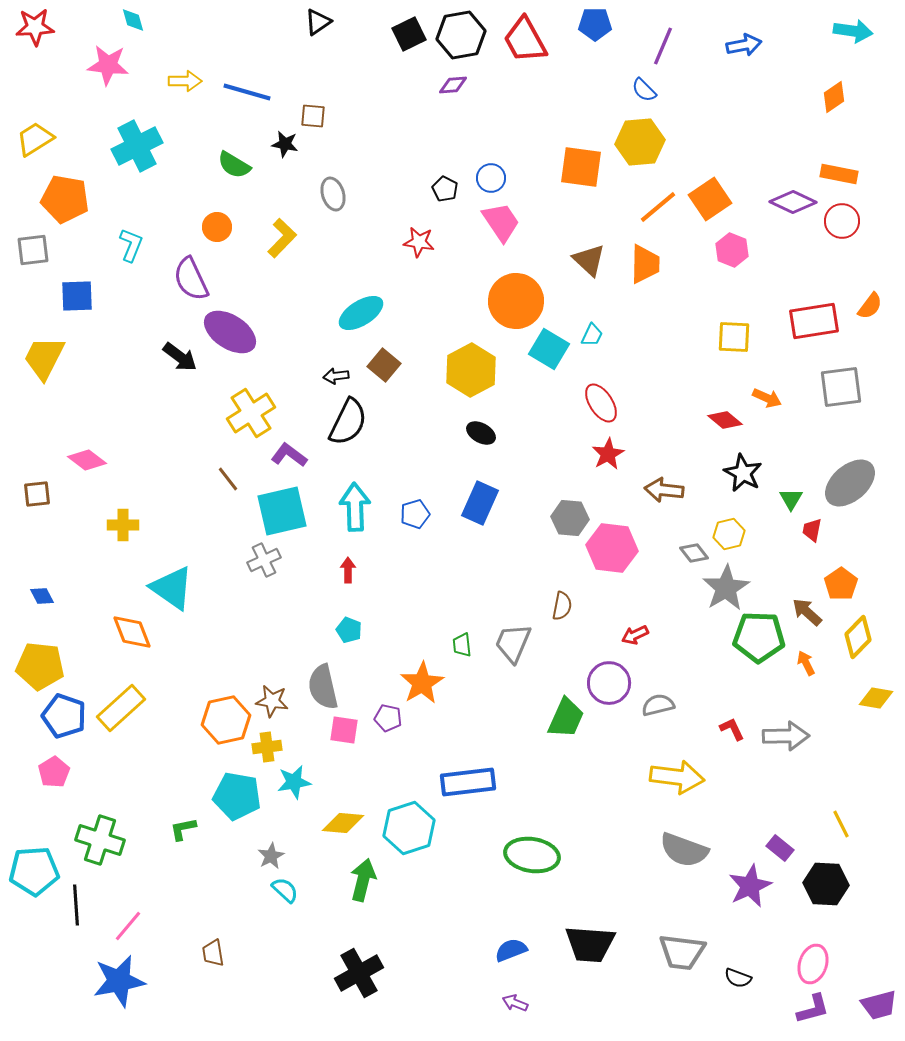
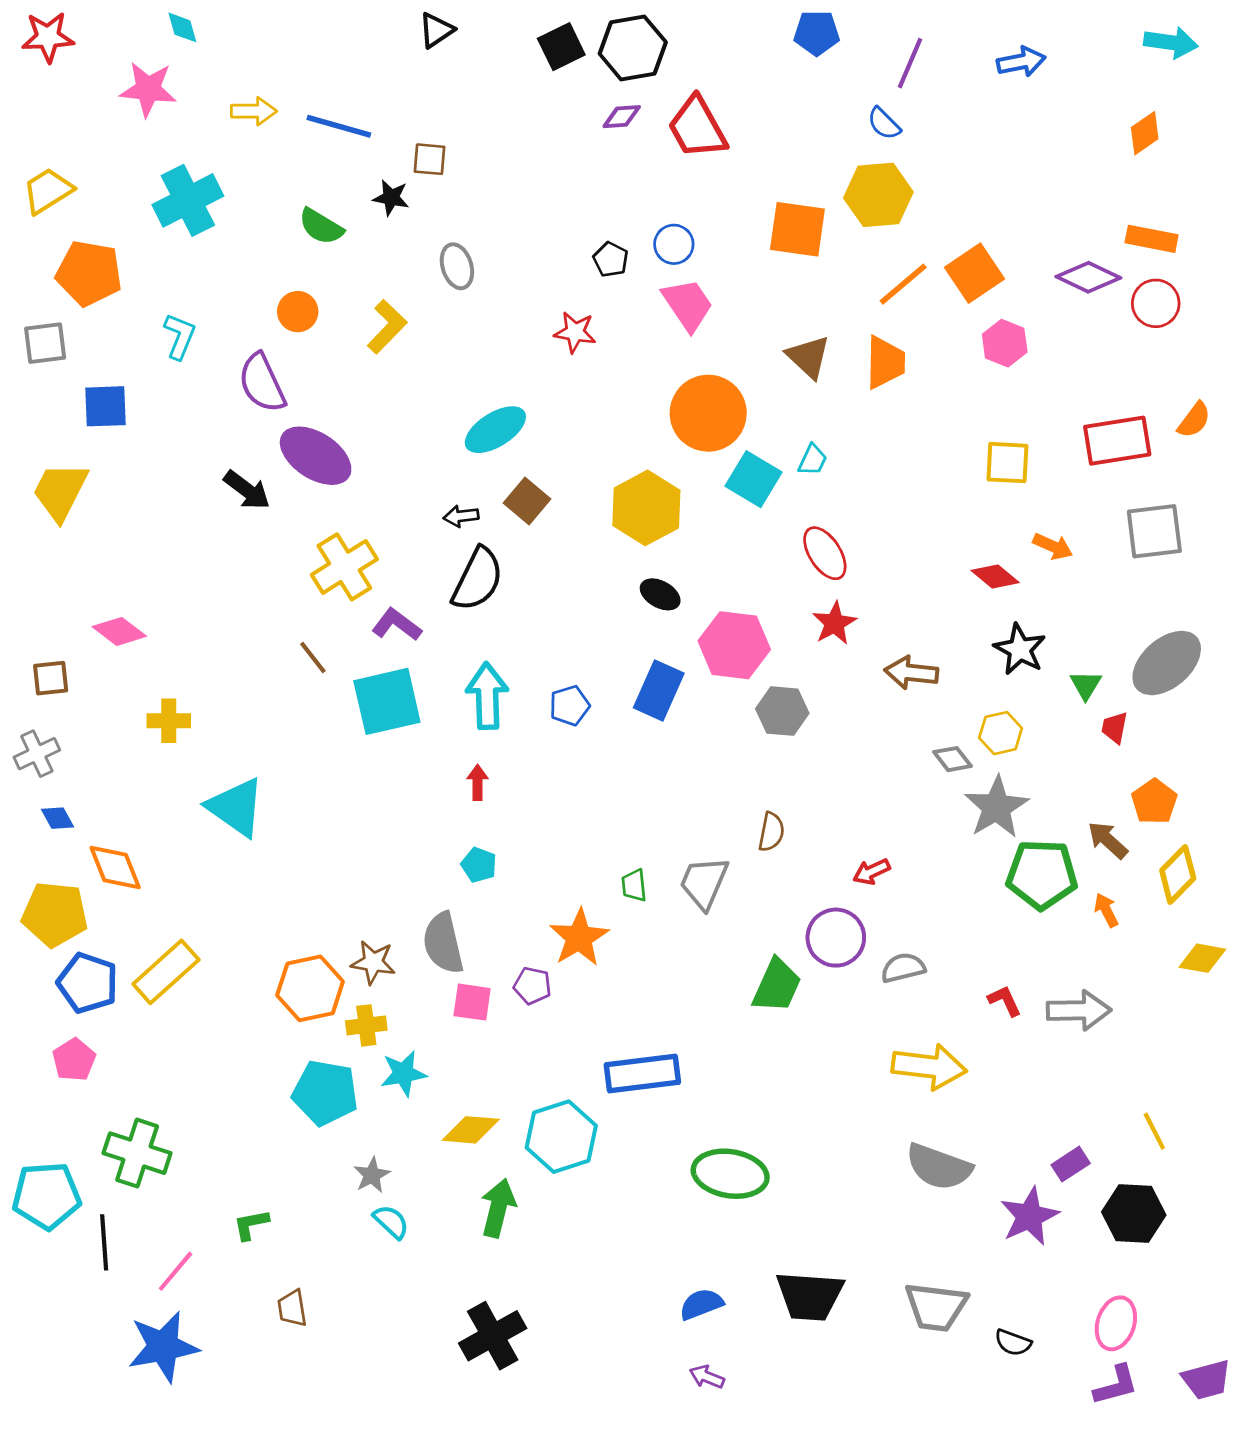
red trapezoid: (525, 40) -> (697, 128), moved
pink hexagon: (612, 548) -> (734, 645), moved
gray cross: (264, 560) -> (37, 754), moved
orange diamond: (132, 632) -> (115, 868), moved
green L-shape: (183, 829) -> (251, 1224), moved
purple rectangle: (780, 848) -> (1071, 1164), turned -72

